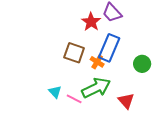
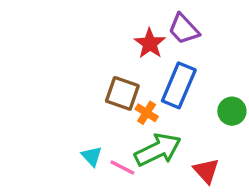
orange cross: (97, 62) -> (147, 113), moved

